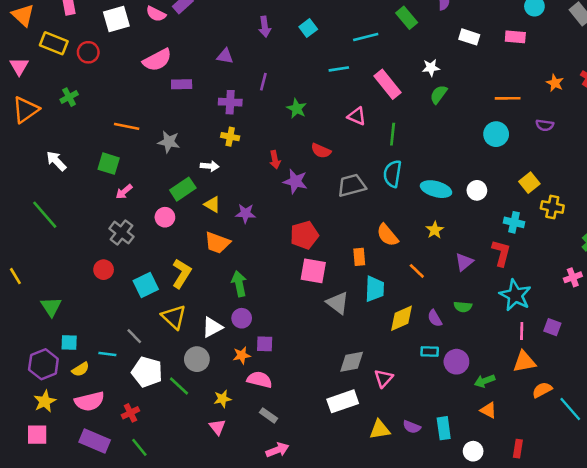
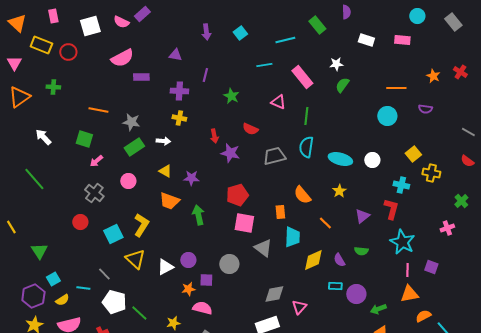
green cross: (69, 97) -> (53, 87), turned 32
green rectangle: (183, 189) -> (134, 147), moved
green arrow: (239, 284) -> (198, 215), moved
cyan square: (69, 343) -> (53, 279), turned -32
gray circle: (197, 359) -> (229, 264), moved

